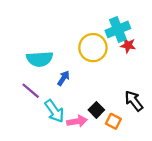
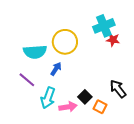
yellow circle: (93, 48) -> (65, 42), moved
cyan arrow: (54, 111) -> (48, 98), turned 55

